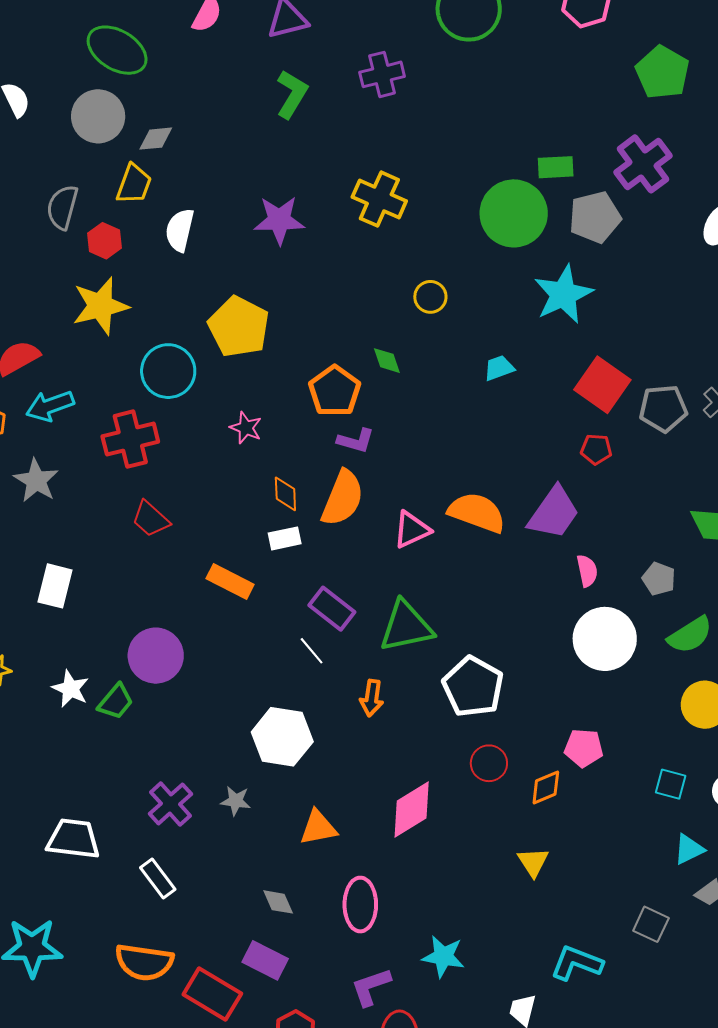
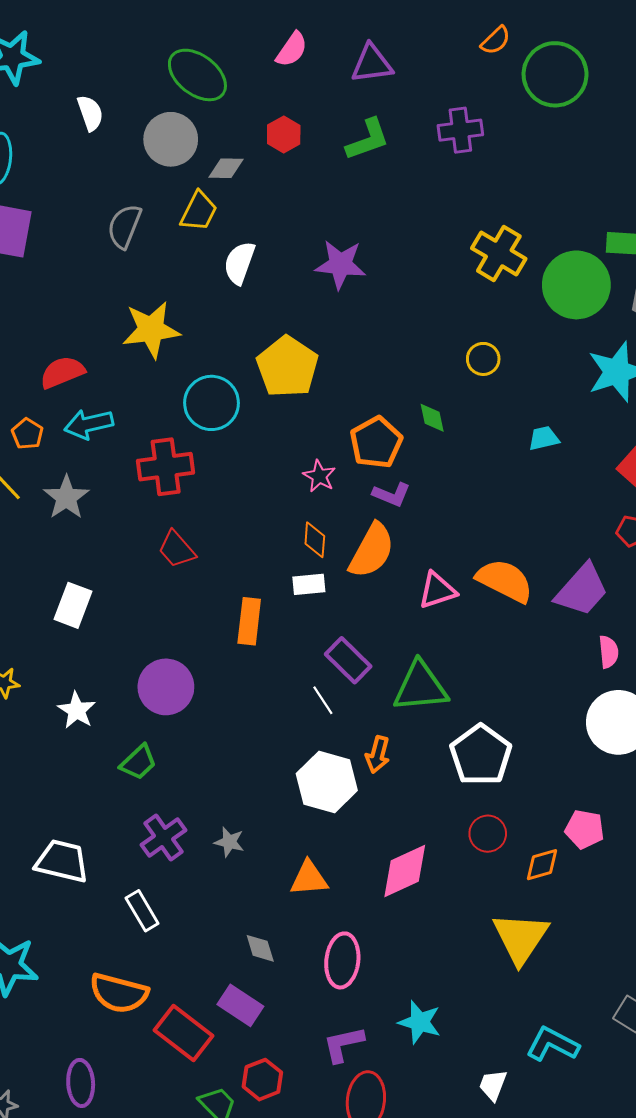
green L-shape: (292, 94) -> (368, 140), turned 33
yellow cross: (379, 199) -> (499, 253), moved
red hexagon: (104, 241) -> (284, 134), moved
pink star: (246, 428) -> (319, 476), moved
orange rectangle: (230, 582) -> (249, 621), turned 63
green trapezoid: (116, 702) -> (138, 762), moved
white hexagon: (282, 737) -> (327, 782), moved
yellow triangle: (533, 862) -> (521, 938), size x1.8

